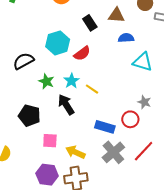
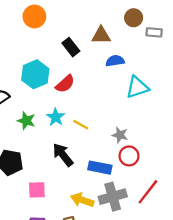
cyan triangle: (143, 62) -> (137, 87), turned -30
gray star: (144, 102) -> (120, 135), moved
black arrow: (66, 105) -> (63, 155), moved
yellow arrow: (75, 152) -> (82, 200), moved
gray cross: (113, 152) -> (113, 197), turned 30

